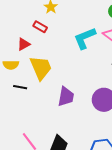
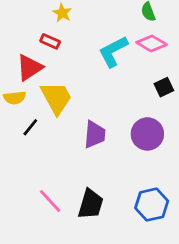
red triangle: (24, 44) -> (29, 68), size x1.5
black line: (20, 87) -> (30, 127), turned -56

